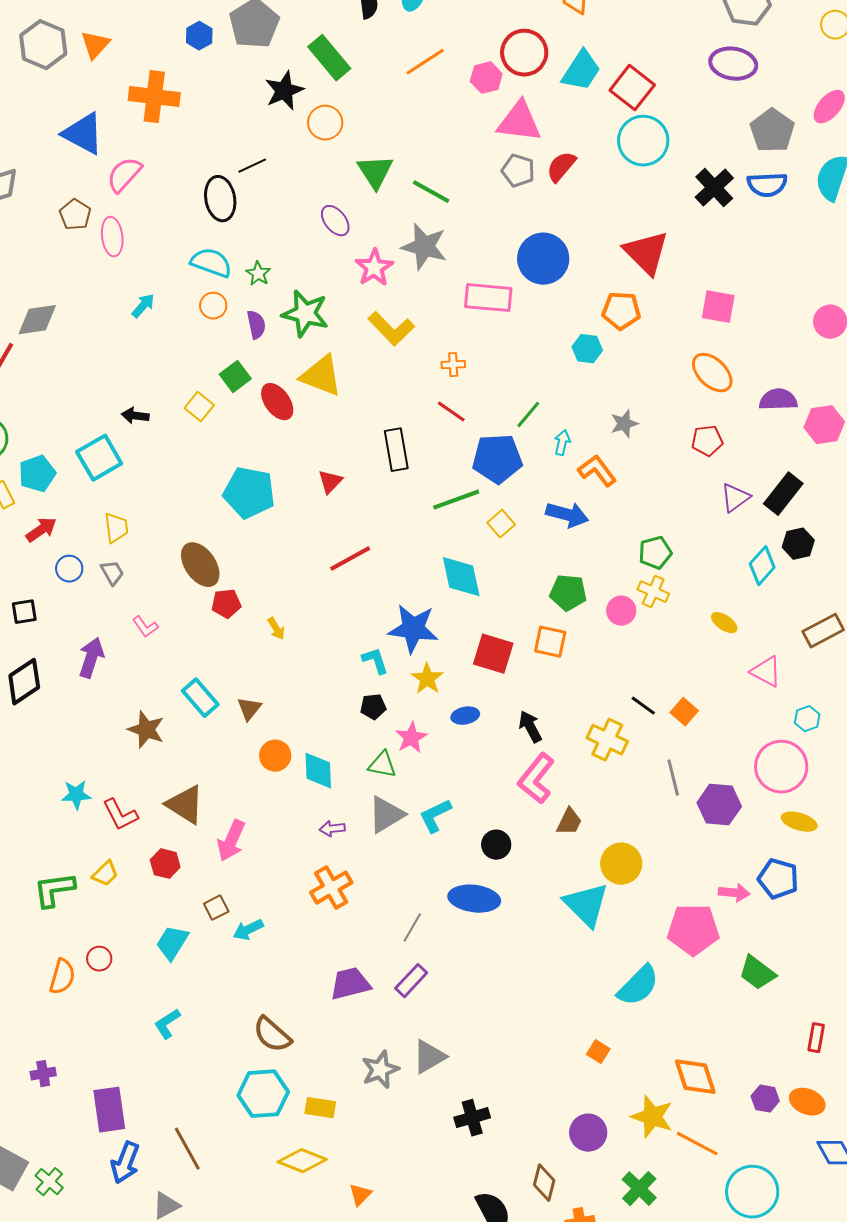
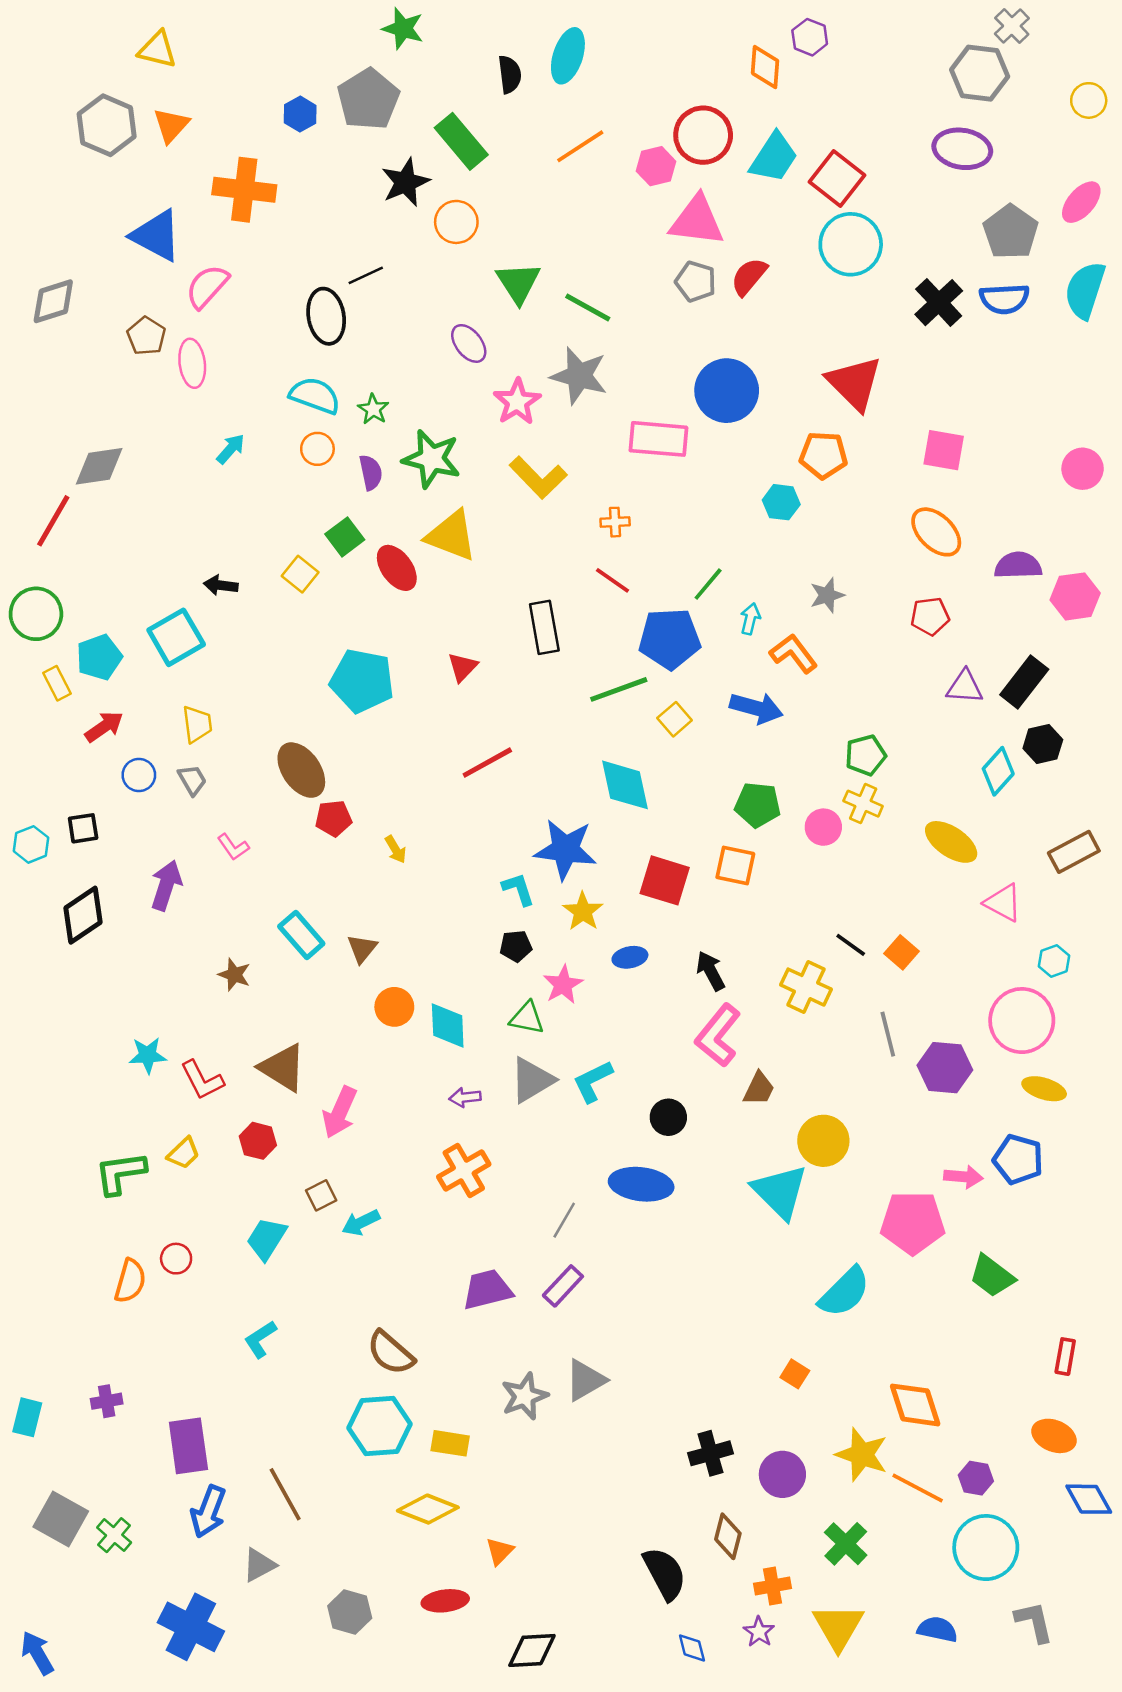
purple triangle: (735, 498) -> (965, 687), turned 40
yellow ellipse: (724, 623) -> (951, 842), size x1.6
brown star: (146, 730) -> (234, 975), size x0.7
purple hexagon: (765, 1099) -> (976, 1478), moved
black cross: (472, 1118) -> (711, 1453), moved

